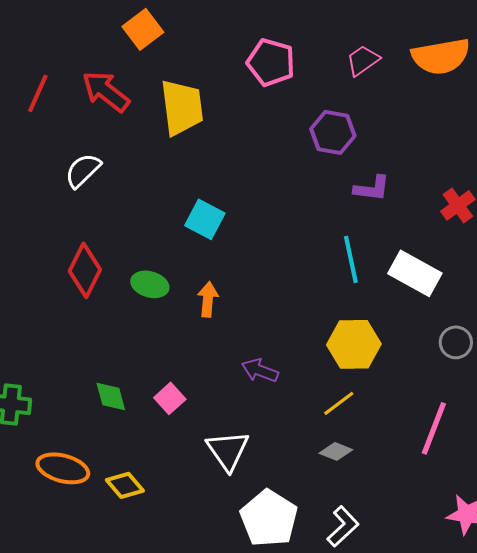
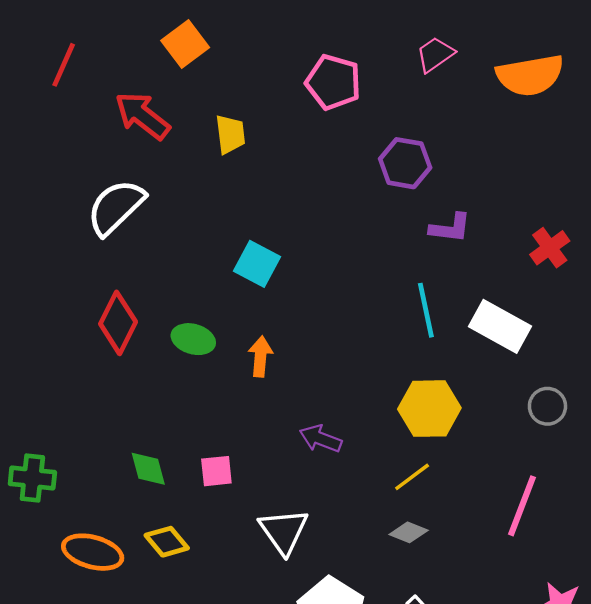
pink trapezoid: (363, 60) -> (435, 54), moved
red line: (38, 93) -> (64, 65), moved
yellow trapezoid: (182, 107) -> (230, 134), size x0.6
white semicircle: (83, 170) -> (116, 207), size x1.4
pink square: (170, 398) -> (216, 471), turned 36
yellow diamond: (125, 485) -> (167, 542), moved

